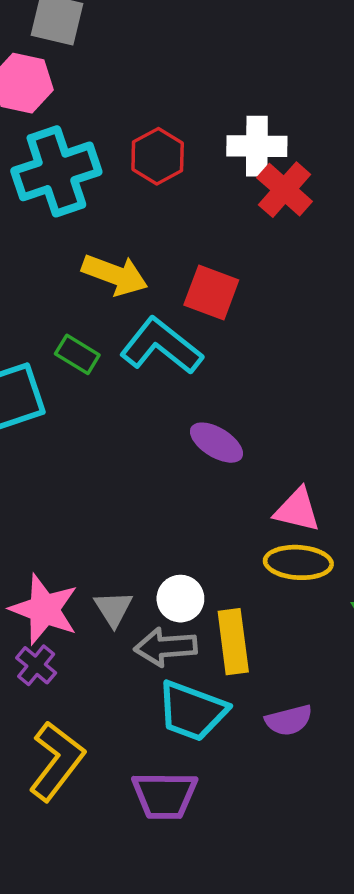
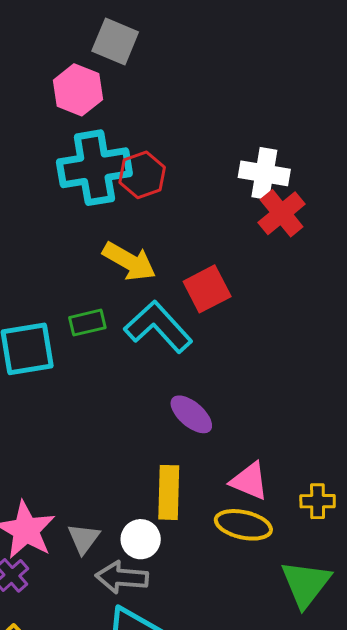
red hexagon: (158, 156) -> (142, 175), moved
red square: (211, 292) -> (207, 289), turned 33
green rectangle: (77, 354) -> (87, 323), turned -54
yellow rectangle: (233, 642) -> (169, 492), moved

